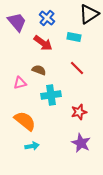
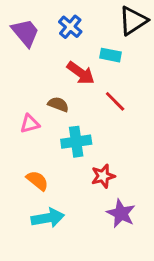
red arrow: (43, 43) -> (81, 73), moved
red star: (79, 112) -> (103, 176), moved
orange semicircle: (25, 121) -> (37, 181), size x0.7
cyan arrow: (32, 146) -> (48, 218), size x1.5

